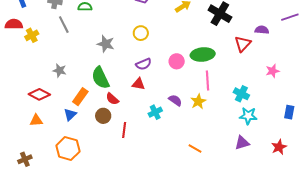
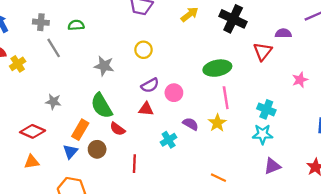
pink circle: (177, 61) -> (174, 93), moved
brown circle: (103, 116) -> (97, 149), moved
cyan star: (248, 116) -> (263, 134), moved

